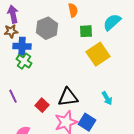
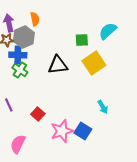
orange semicircle: (73, 10) -> (35, 19), moved
gray hexagon: (47, 28) -> (24, 37), moved
black triangle: (68, 97) -> (58, 65), moved

